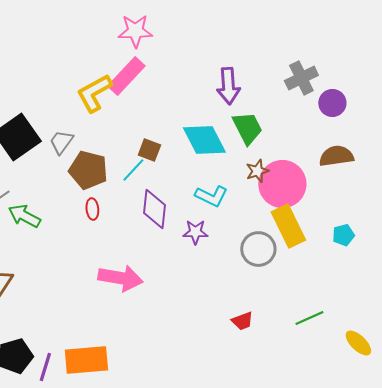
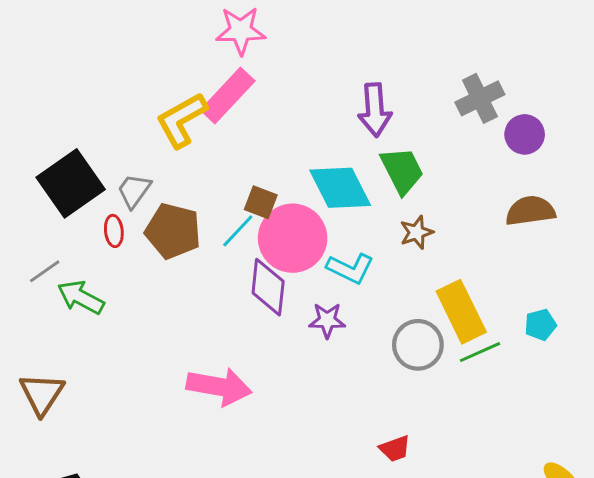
pink circle: (282, 184) -> (293, 238), moved
red ellipse: (92, 209) -> (114, 231), moved
green line: (309, 318) -> (480, 352), moved

